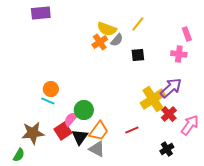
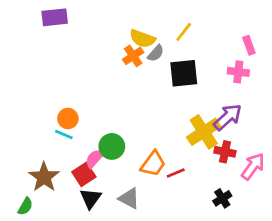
black square: (138, 55) -> (184, 73), size x1.6
red cross: (169, 114) -> (225, 152), turned -35
orange trapezoid: (99, 131) -> (153, 164), moved
brown star: (33, 133) -> (44, 177), turned -30
black triangle: (80, 137) -> (91, 198), moved

